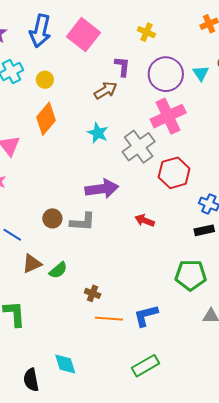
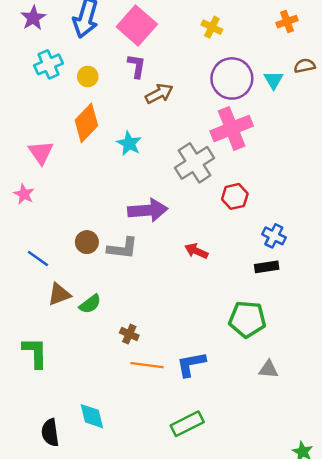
purple L-shape: (122, 66) -> (137, 66), moved
cyan star: (98, 133) -> (129, 143), moved
red hexagon: (174, 173) -> (235, 196), size x0.7

